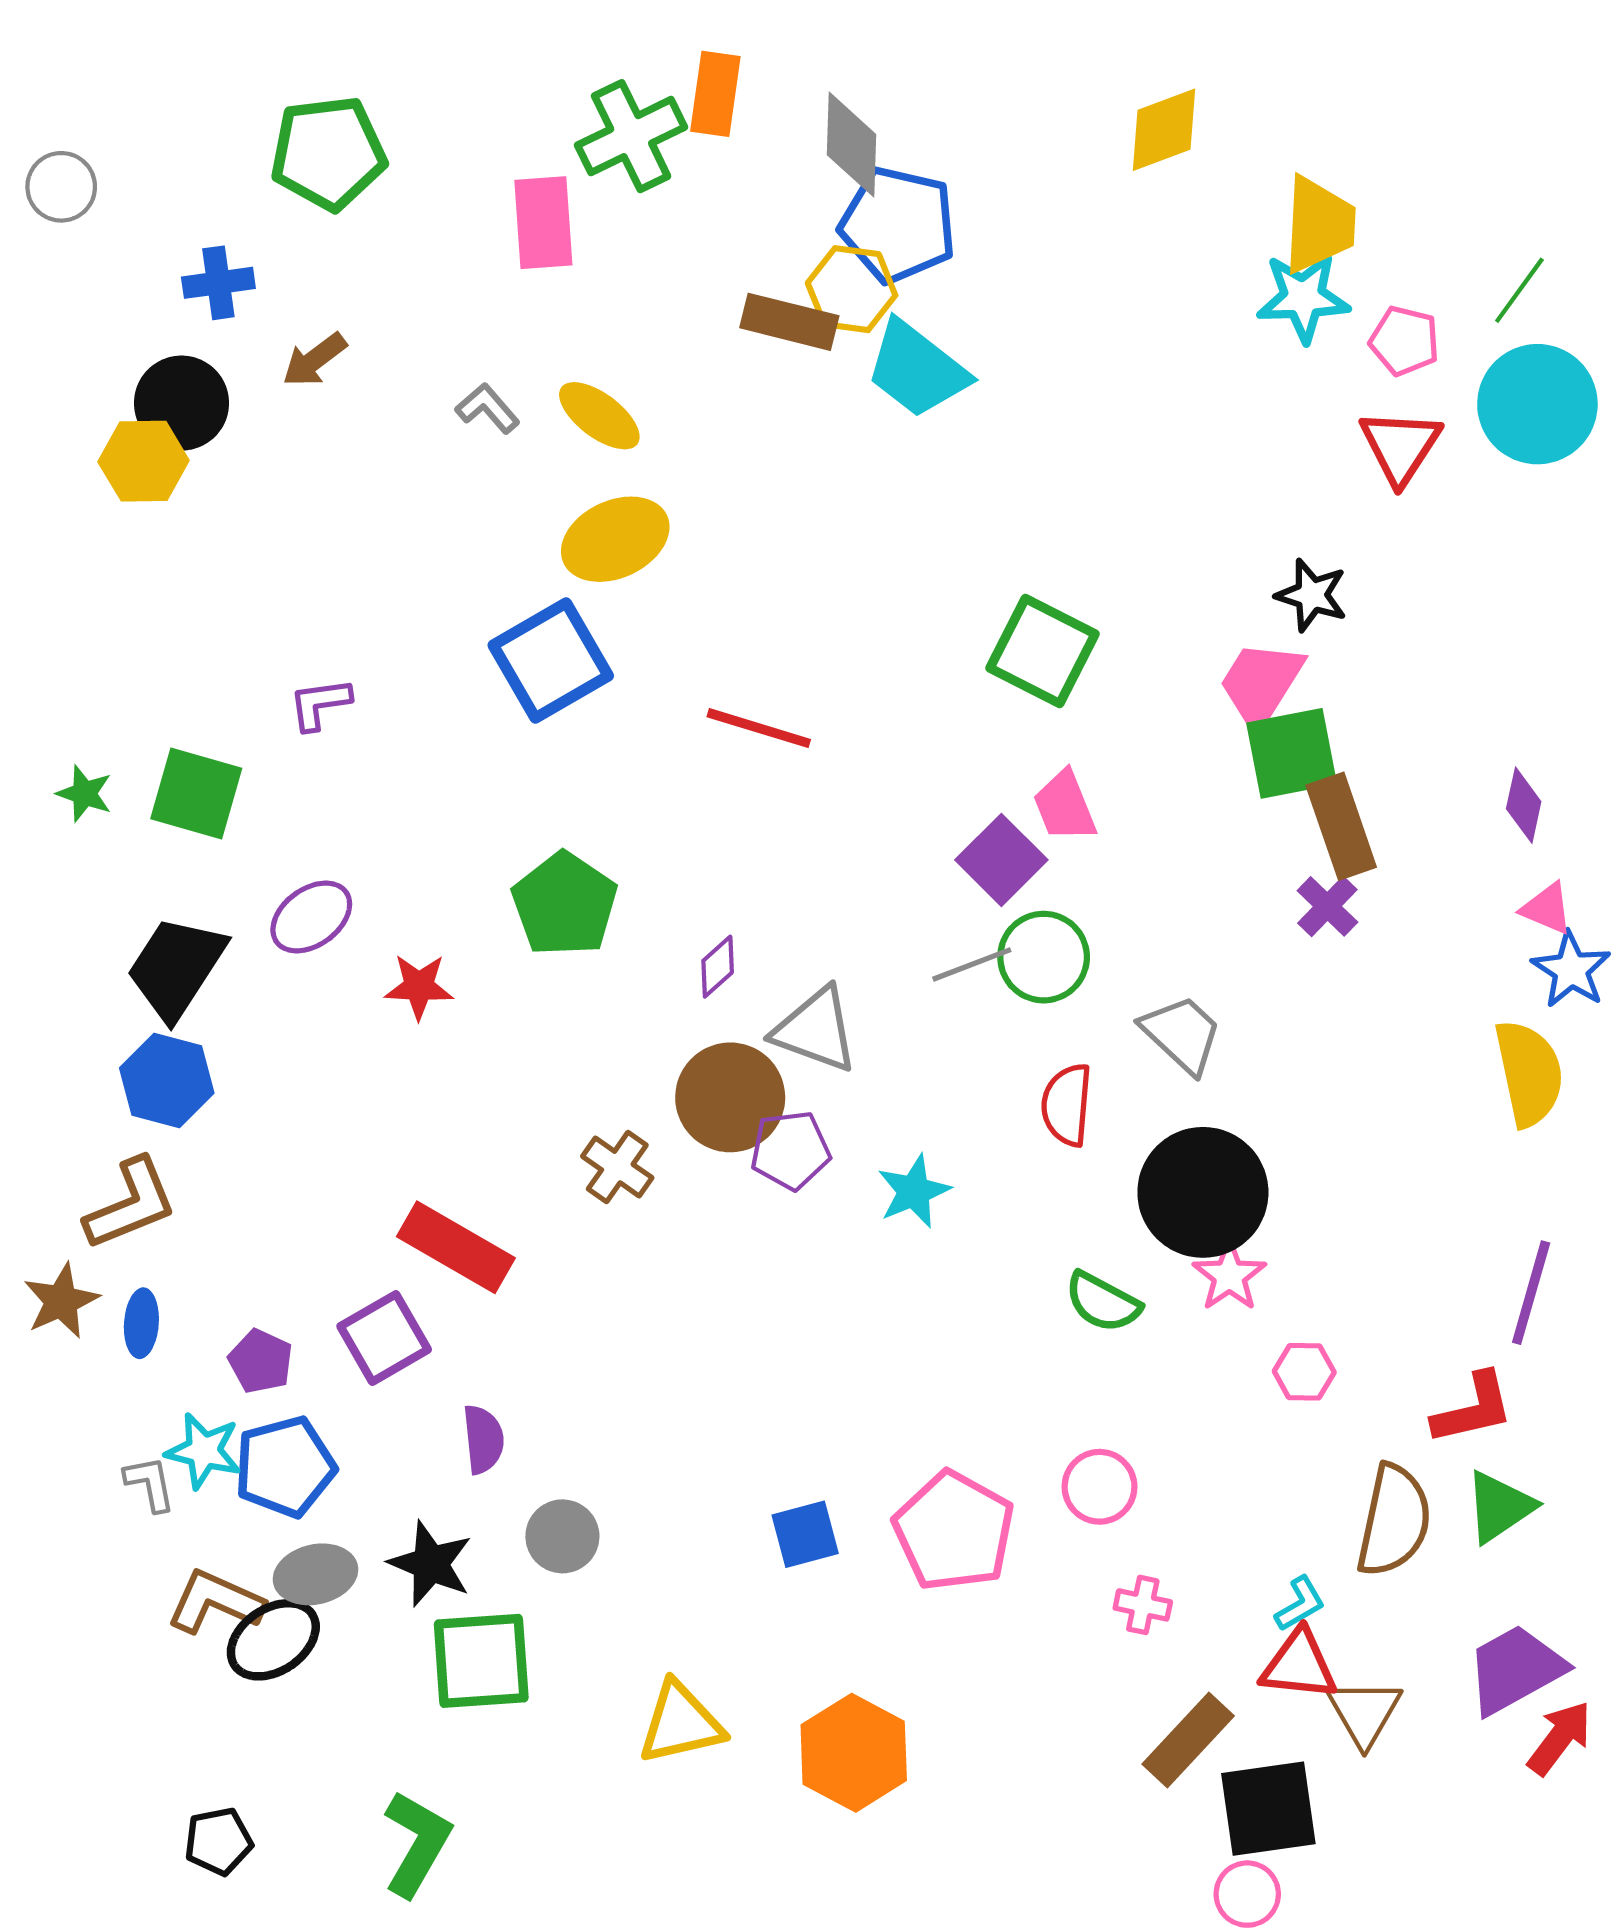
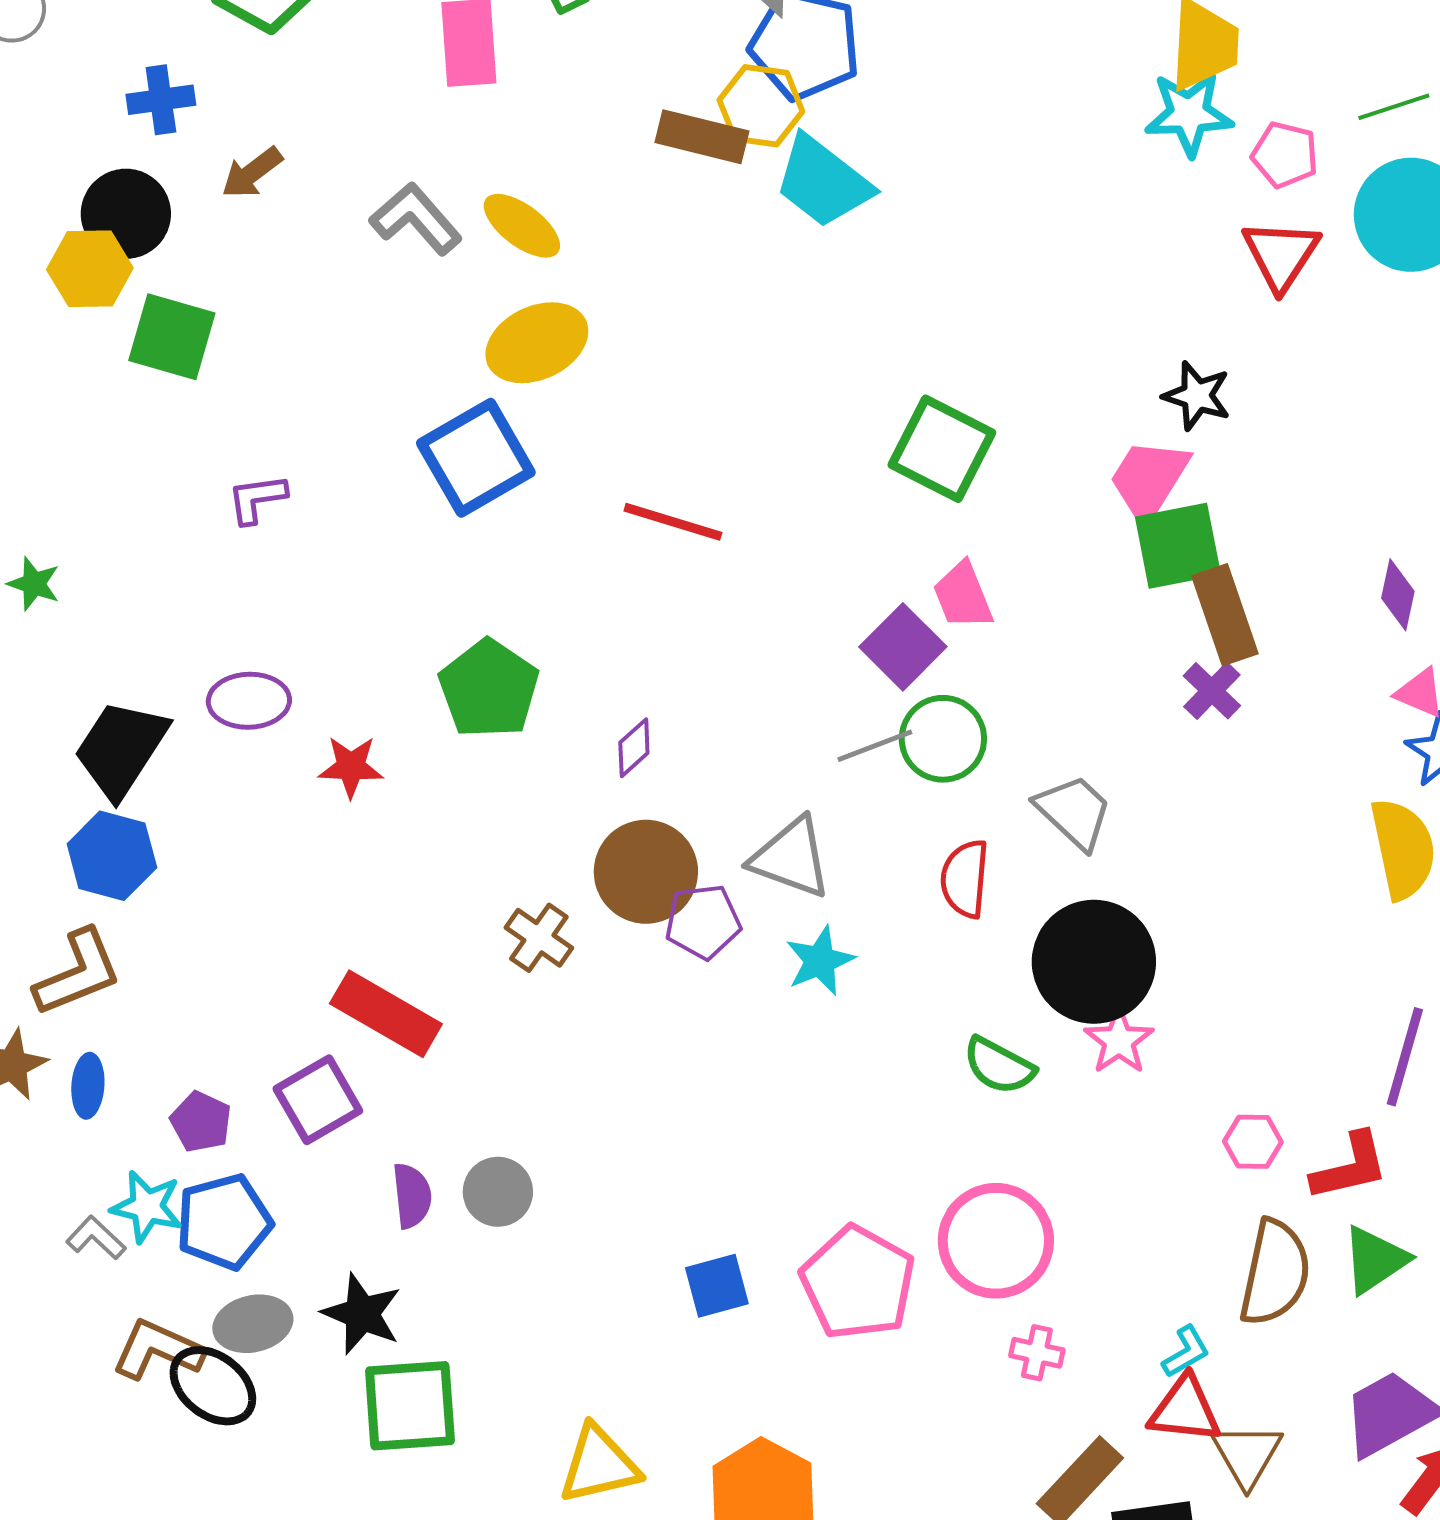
green line: (1519, 290) -> (1394, 107), turned 36
gray L-shape: (488, 408) -> (416, 219), size x1.5
green square: (196, 794) -> (172, 337), moved
purple ellipse: (311, 917) -> (249, 701), turned 34
gray triangle: (816, 1030) -> (791, 858), moved
pink hexagon: (1304, 1372) -> (1253, 1142), moved
gray L-shape: (150, 1484) -> (96, 1238), turned -36
pink circle: (1100, 1487) -> (996, 1241), size x1.6
gray circle: (562, 1536) -> (498, 1192), moved
black ellipse: (273, 1640) -> (213, 1386), turned 72

